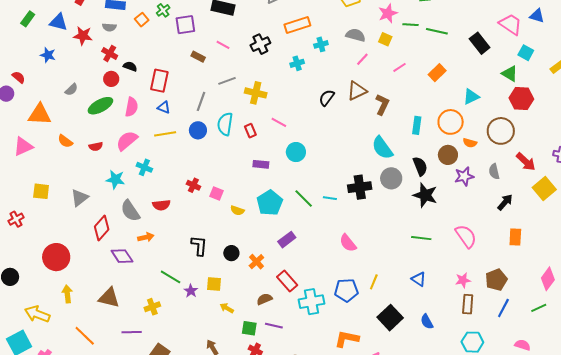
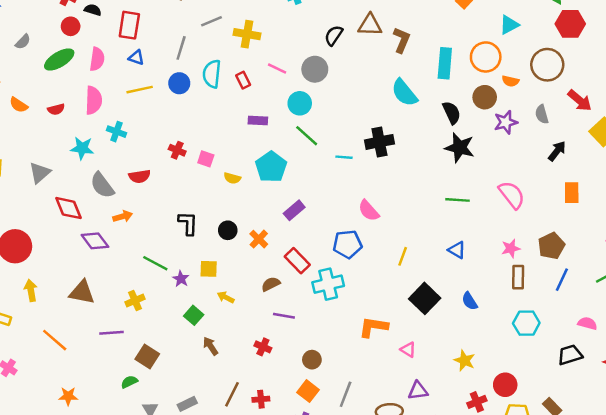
brown triangle: (357, 91) -> (370, 25), turned 30
cyan rectangle: (417, 125) -> (445, 63), size x1.4
pink semicircle: (127, 141) -> (94, 100), turned 135
gray circle: (391, 178) -> (315, 69), moved
green line: (304, 199) -> (307, 136), moved
red diamond: (102, 228) -> (68, 208), turned -60
blue pentagon: (346, 290) -> (347, 244), moved
green square: (249, 328) -> (194, 315), moved, turned 35

